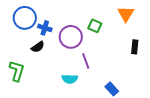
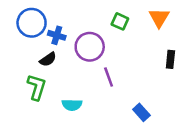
green square: (95, 26) -> (120, 21), moved
green L-shape: (17, 71) -> (37, 87), moved
cyan semicircle: (70, 79) -> (72, 105), moved

